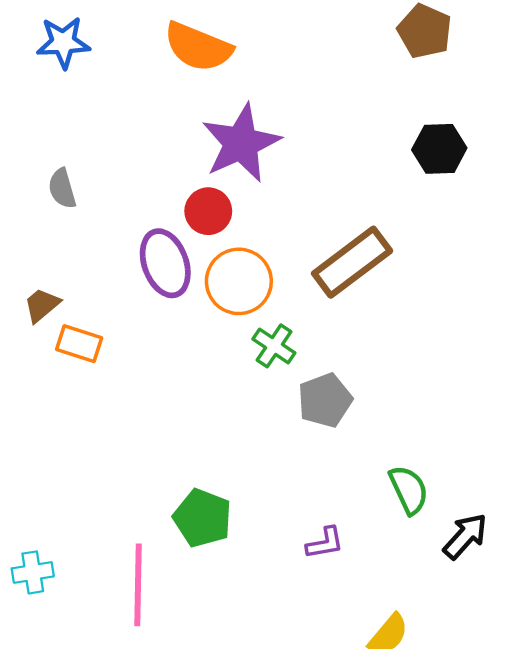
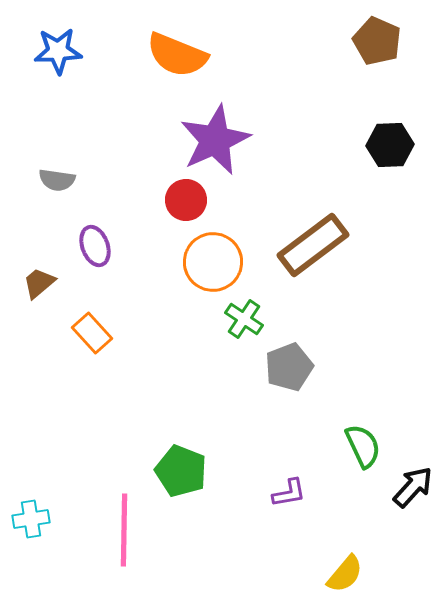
gray semicircle: (62, 189) -> (57, 180), turned -66
purple ellipse: (165, 263) -> (95, 246), moved, size x0.7
orange rectangle: (79, 344) -> (92, 333), moved, turned 30

